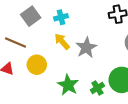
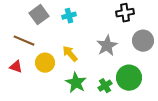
yellow arrow: (62, 41) -> (70, 54), moved
gray star: (86, 48) -> (107, 46), moved

